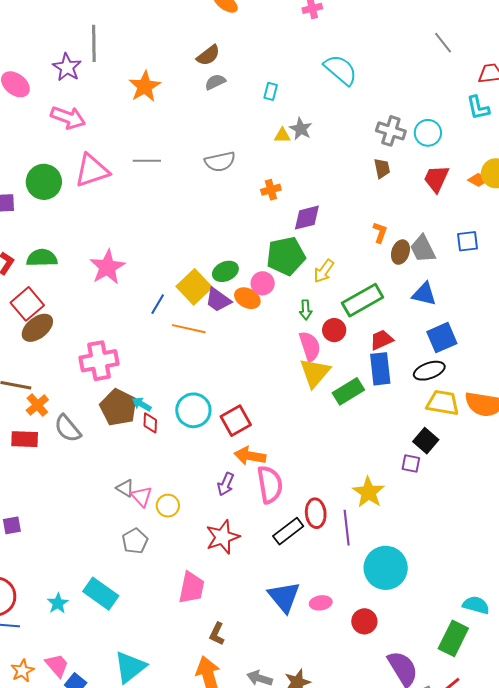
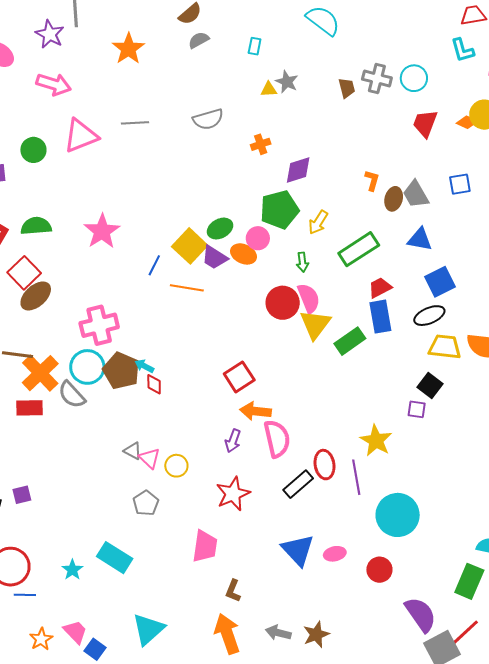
brown trapezoid: (382, 168) -> (347, 88), moved
green circle: (44, 182) -> (33, 150), size x0.7
red circle: (334, 330) -> (283, 303), moved, size x1.4
orange cross: (37, 405) -> (40, 373), size x1.6
cyan circle: (193, 410) -> (87, 367), moved

